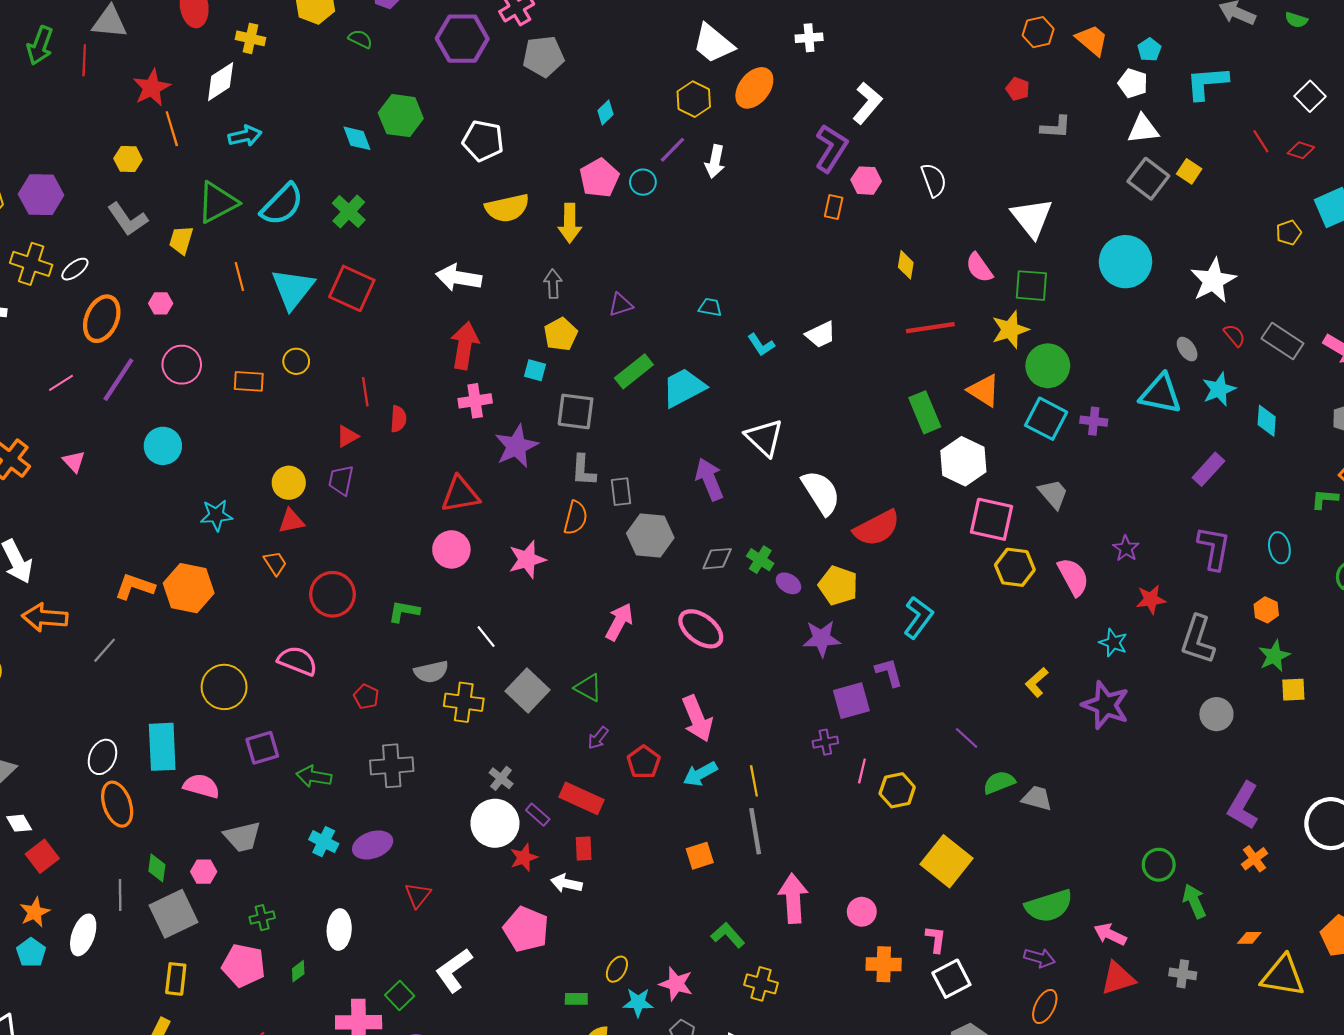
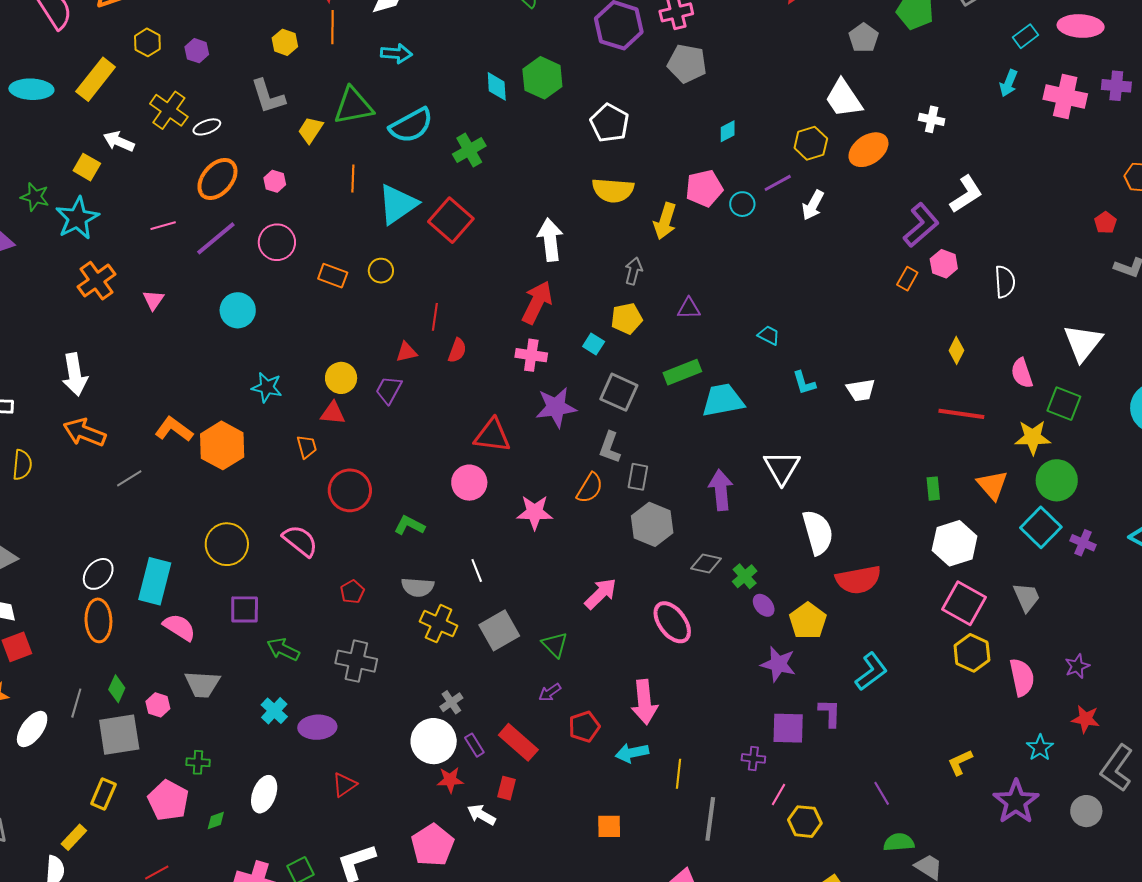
purple hexagon: (41, 195) -> (197, 51), size x0.6
white arrow: (459, 278) -> (550, 240), turned 57
green rectangle: (925, 412) -> (933, 489), size x0.6
gray circle: (1216, 714) -> (1086, 811), moved
gray line: (755, 831) -> (710, 819), moved

